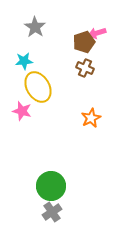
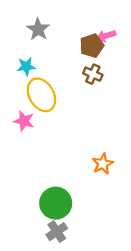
orange star: (91, 118) -> (103, 164), moved

